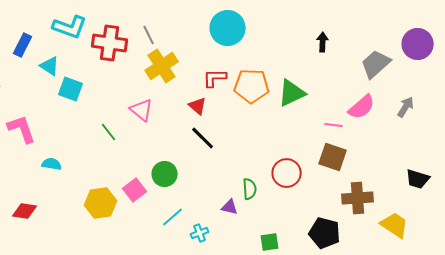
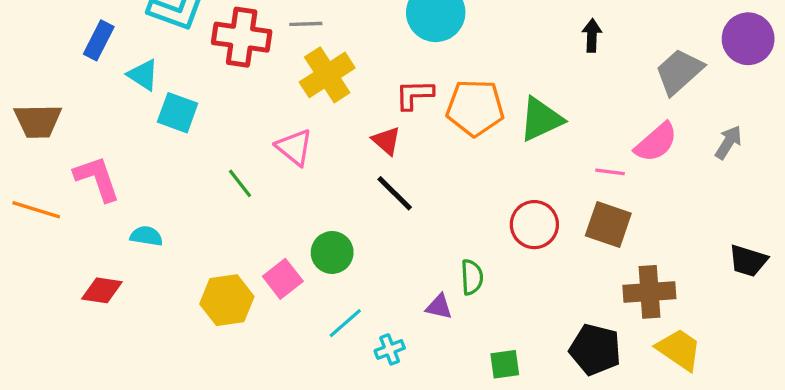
gray line: (149, 35) -> (306, 24), turned -66
red circle: (287, 173) -> (534, 225), moved
red diamond: (25, 211) -> (102, 290), moved
yellow trapezoid: (395, 225) -> (679, 349), moved

